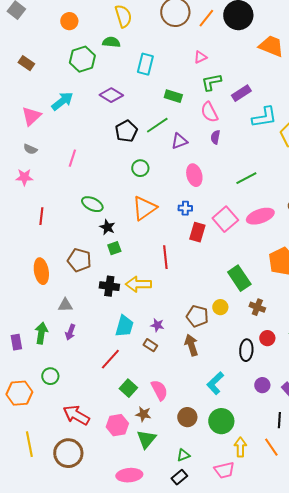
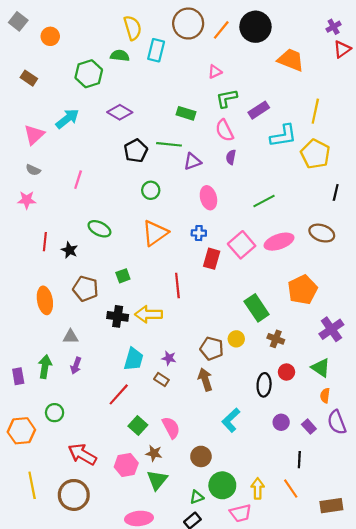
orange circle: (69, 21) -> (50, 36), moved
cyan rectangle: (145, 64) -> (156, 50), moved
green line: (157, 125) -> (169, 144), turned 40
black star: (107, 227) -> (69, 250), moved
green circle: (221, 421) -> (222, 485), moved

